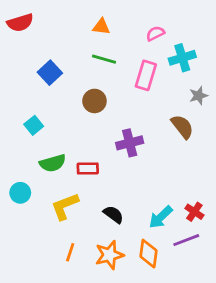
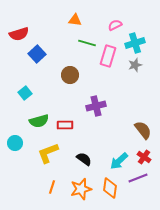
red semicircle: (20, 23) -> (19, 34), moved
green line: (104, 59) -> (87, 43), moved
gray star: (198, 96) -> (135, 65), moved
brown semicircle: (182, 127) -> (143, 130), moved

